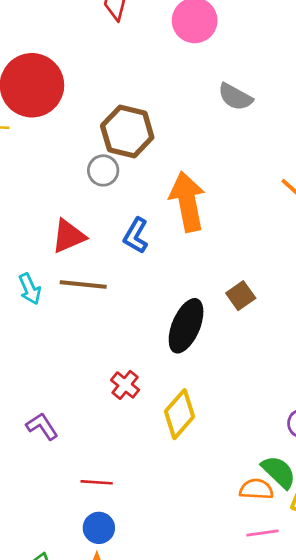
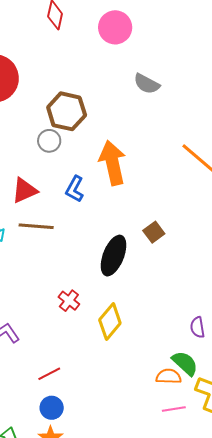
red line: (97, 482) -> (49, 374), turned -30

